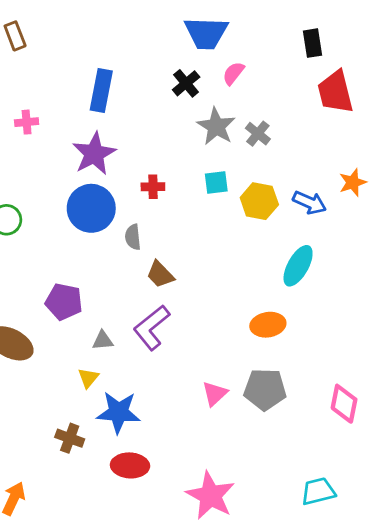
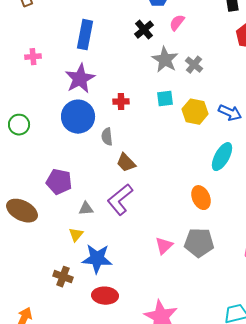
orange ellipse: (268, 325) -> (201, 198), turned 75

